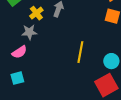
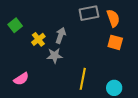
gray star: (29, 32) -> (55, 56), moved

